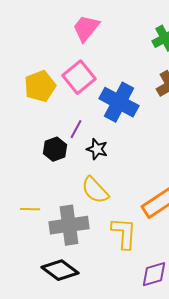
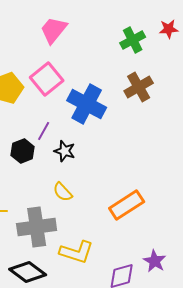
yellow semicircle: (95, 190) -> (63, 192), size x0.7
yellow L-shape: (124, 233) -> (77, 252), moved, turned 104

